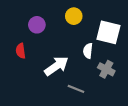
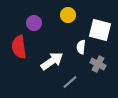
red semicircle: (21, 51) -> (19, 47), size x1.6
gray line: (76, 89) -> (70, 82), turned -63

